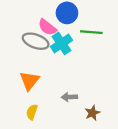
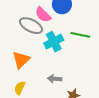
green line: (91, 32) -> (80, 35), moved
cyan cross: (61, 43) -> (54, 42), moved

